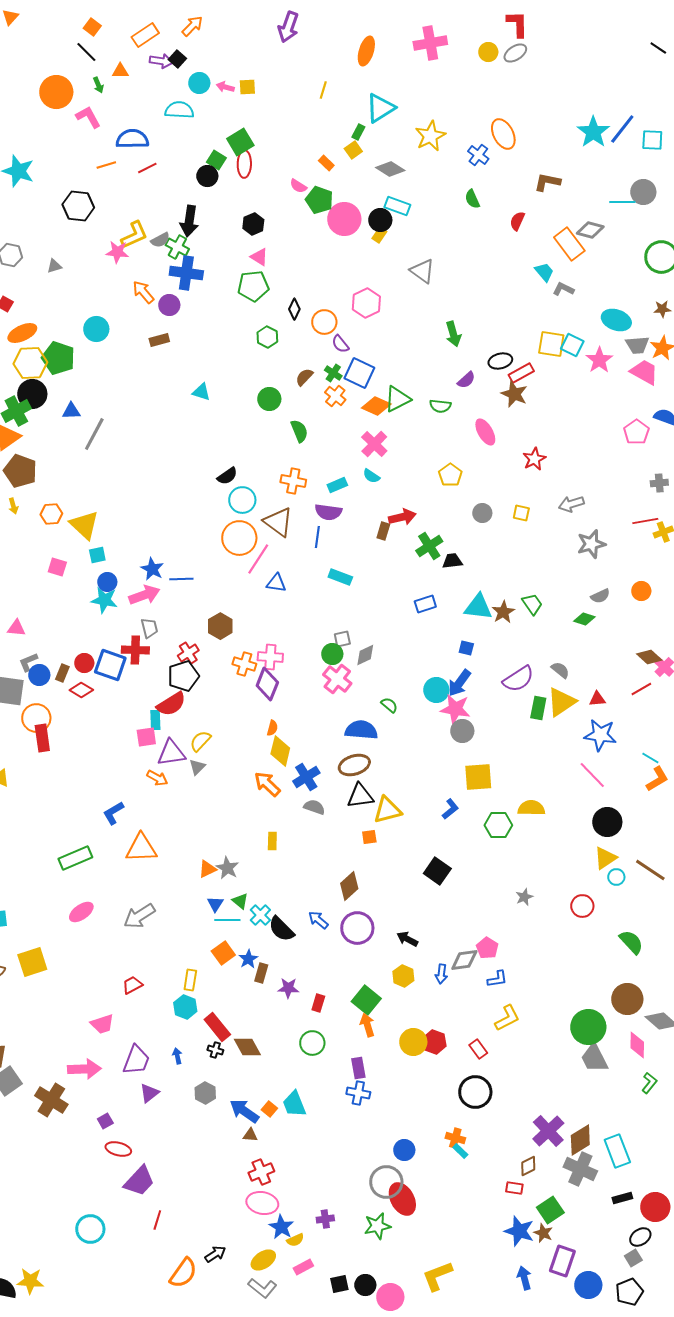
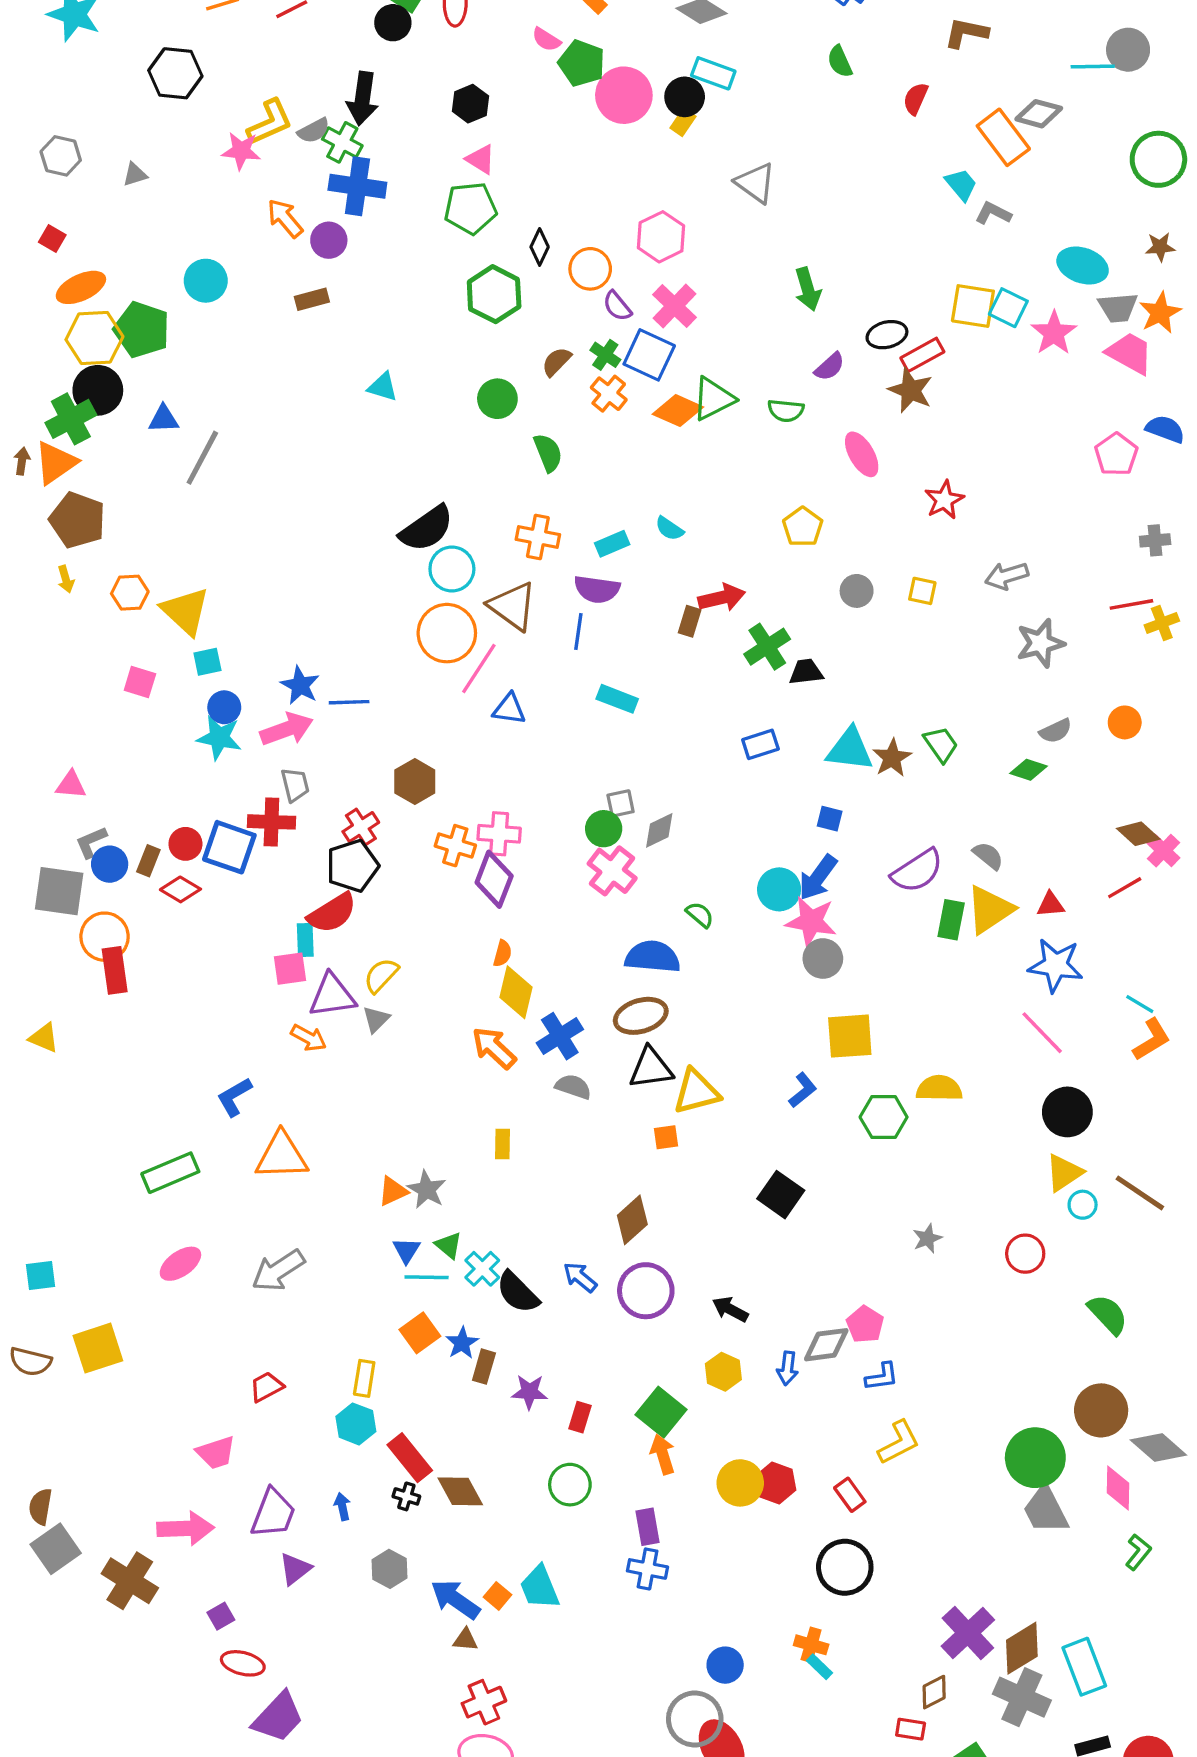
green hexagon: (267, 337) -> (494, 294), size x1.5
pink cross: (374, 444) -> (674, 306), moved
black semicircle: (227, 476) -> (427, 529), size x1.6

